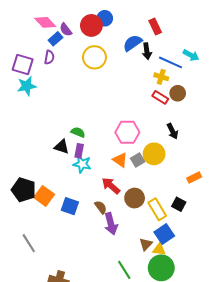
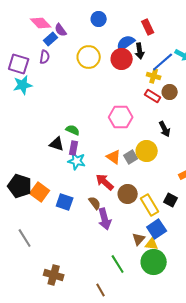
red circle: (91, 25) -> (122, 59), moved
blue line: (170, 62) -> (163, 62), turned -65
pink hexagon: (127, 132) -> (121, 117), moved

